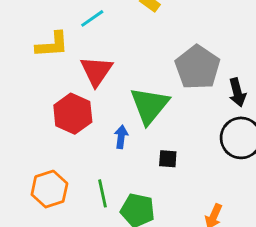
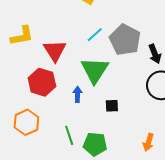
cyan line: (92, 18) -> (95, 35), moved
orange hexagon: (49, 189) -> (26, 122), moved

